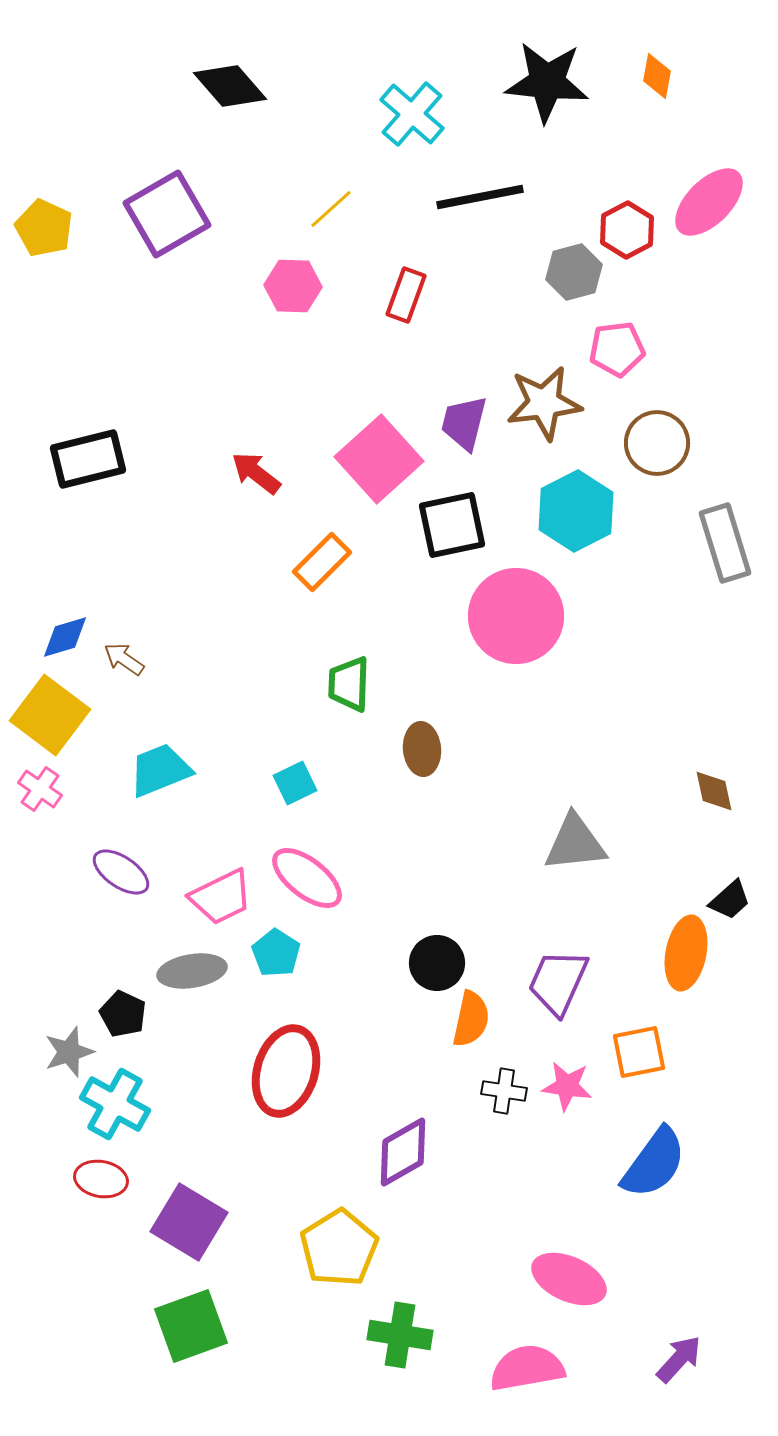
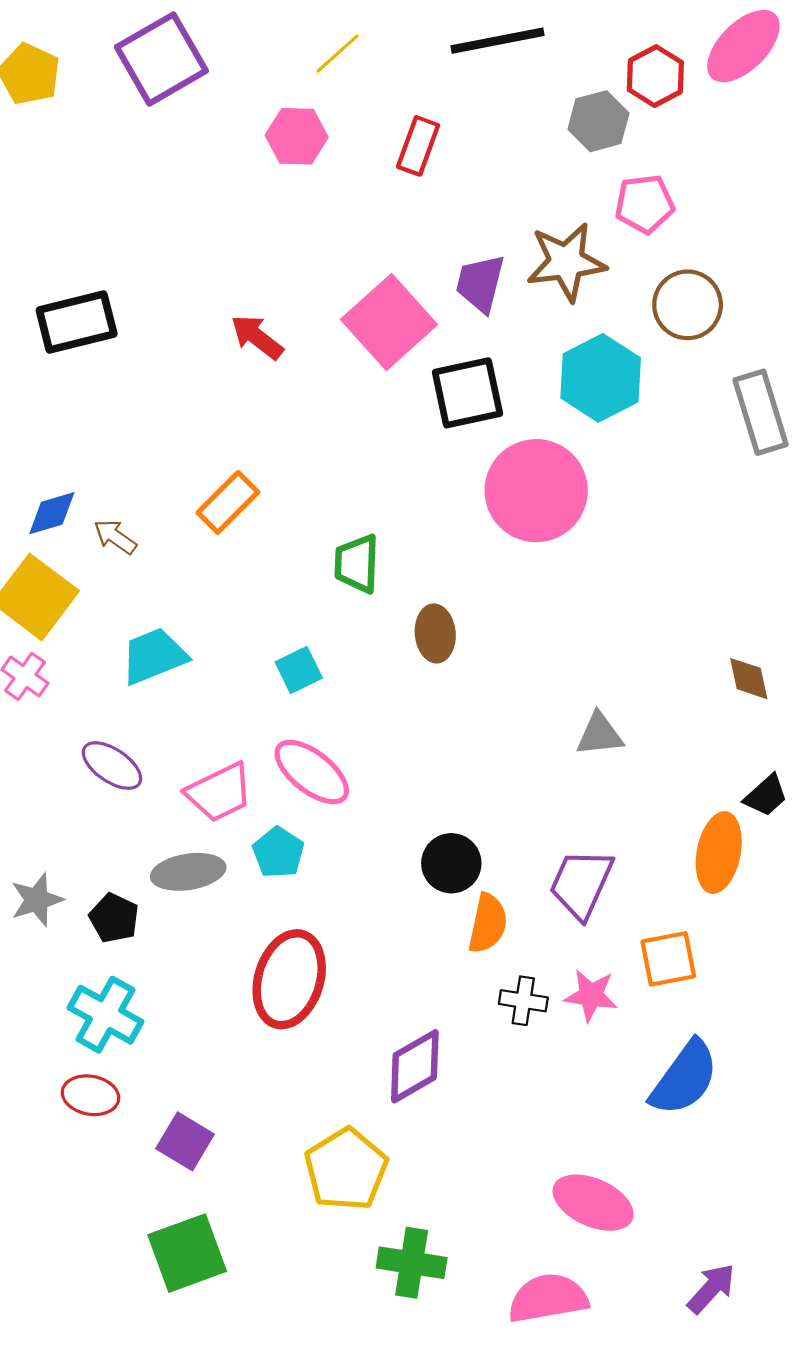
orange rectangle: (322, 562) -> (228, 502), moved
gray triangle: (575, 843) -> (600, 734), size x0.7
gray star: (69, 1052) -> (37, 900), moved
purple square: (189, 1222) -> (185, 1141), size x0.7

